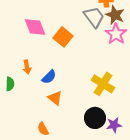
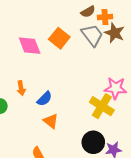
pink star: (116, 34) -> (116, 88), moved, turned -30
orange square: (63, 37) -> (59, 38), moved

